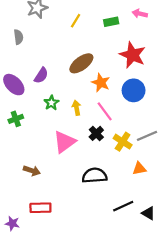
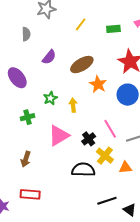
purple semicircle: (41, 75) -> (49, 57), moved
pink line: (105, 111) -> (110, 129), moved
green cross: (16, 119) -> (28, 117), moved
black cross: (96, 133) -> (89, 139), moved
yellow cross: (123, 142) -> (105, 156), moved
brown arrow: (32, 171) -> (26, 159), turned 84

